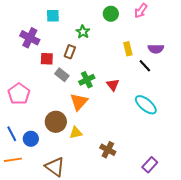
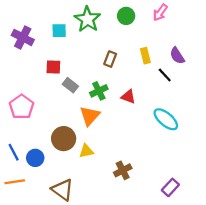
cyan square: (53, 16) -> (59, 31), moved
green star: (83, 32) -> (87, 19), moved, size x1.6
purple cross: (30, 38) -> (23, 37), moved
purple semicircle: (156, 49) -> (177, 56), turned 56
brown rectangle: (70, 52) -> (110, 59), moved
red triangle: (113, 85) -> (128, 97), turned -32
brown cross: (108, 150) -> (123, 170), turned 35

